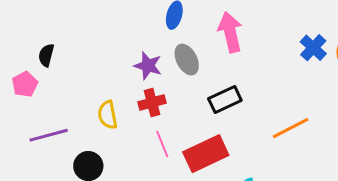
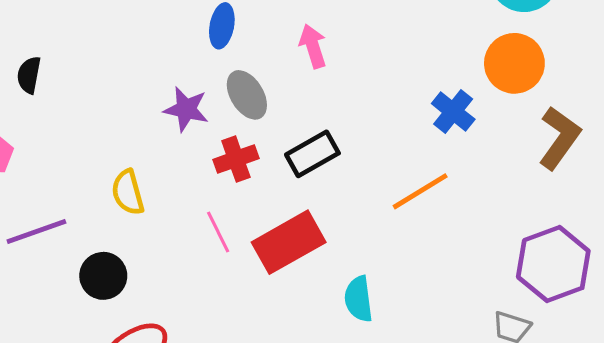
pink arrow: (230, 32) -> (313, 46), size x0.7
blue cross: (313, 48) -> (453, 111), moved
black semicircle: (46, 55) -> (29, 75), moved
red cross: (152, 102) -> (236, 159), moved

